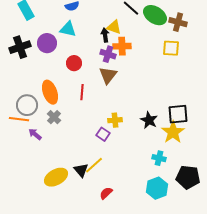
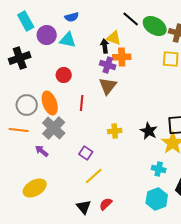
purple circle: (47, 43) -> (47, 35), moved
red circle: (74, 63) -> (64, 75), moved
gray circle: (27, 105) -> (27, 105), moved
gray cross: (54, 117) -> (54, 128), size x1.6
purple arrow: (35, 134) -> (42, 151), moved
purple square: (103, 134) -> (86, 153), moved
black triangle: (81, 170) -> (84, 207), moved
yellow ellipse: (56, 177) -> (35, 188), moved

